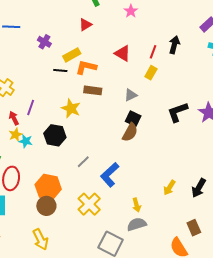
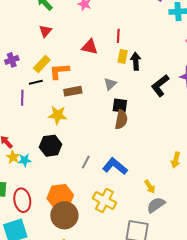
purple cross: (44, 42) -> (12, 60), turned -32
black arrow: (174, 45) -> (136, 61), moved
purple line: (31, 108) -> (22, 98), moved
blue L-shape: (110, 175) -> (115, 166), turned 100
brown circle: (46, 206) -> (64, 215), size x1.4

